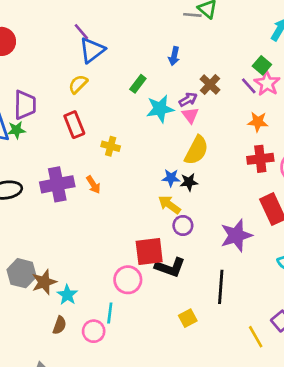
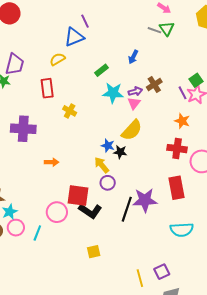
purple line: (81, 32) -> (85, 21), moved
orange arrow: (93, 185) -> (52, 162), moved, turned -72
black line: (221, 287) -> (127, 209), moved
pink circle: (94, 331) -> (16, 228), moved

